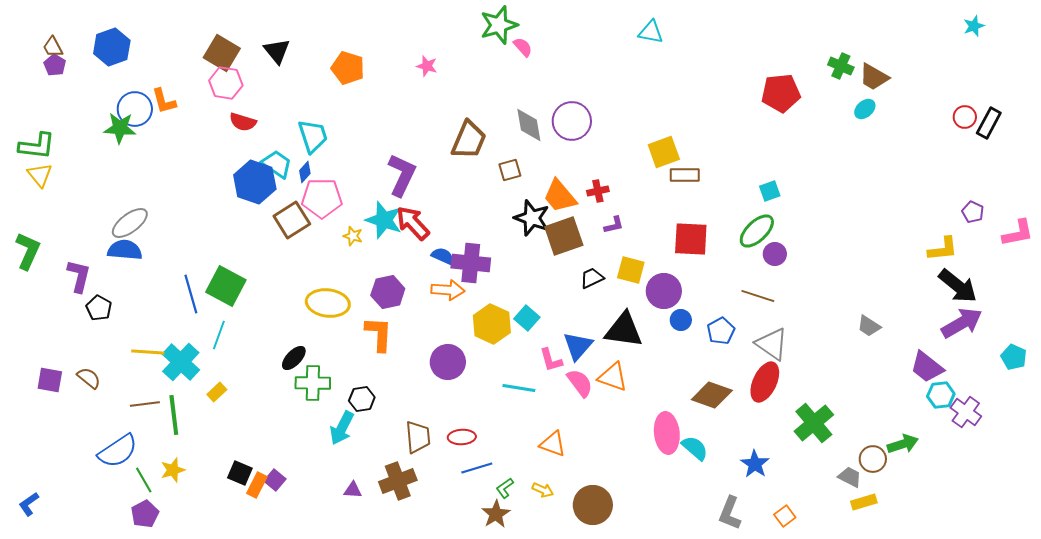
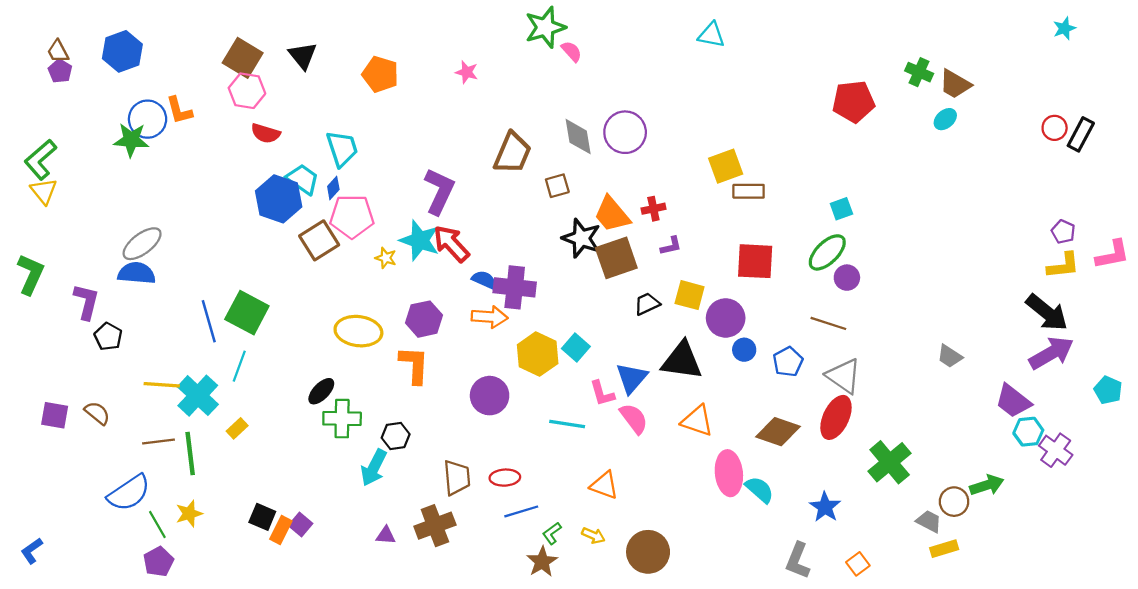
green L-shape: (37, 146) -> (40, 160), turned 132
yellow L-shape: (943, 249) -> (1063, 266), moved
orange triangle: (613, 377) -> (697, 421), moved

